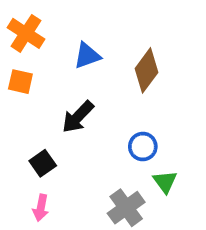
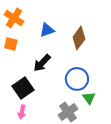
blue circle: (143, 147) -> (77, 79), size x1.5
black square: (43, 163) -> (23, 88), size x1.5

